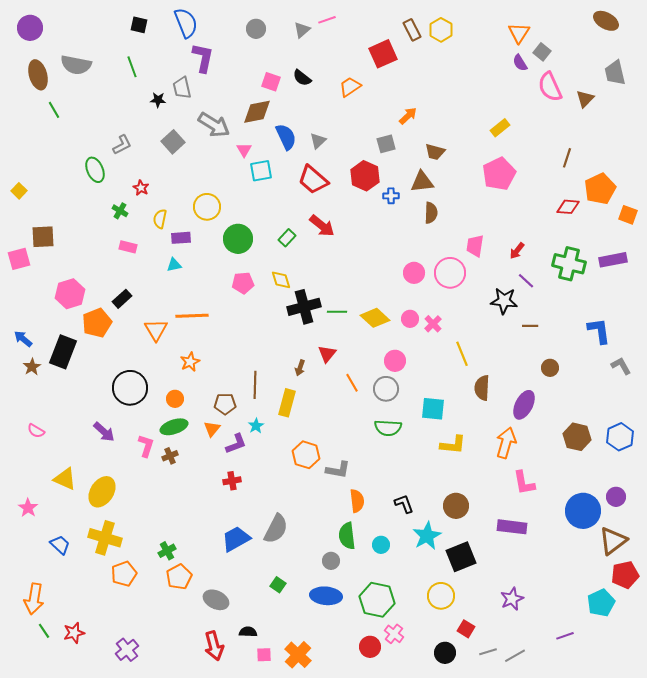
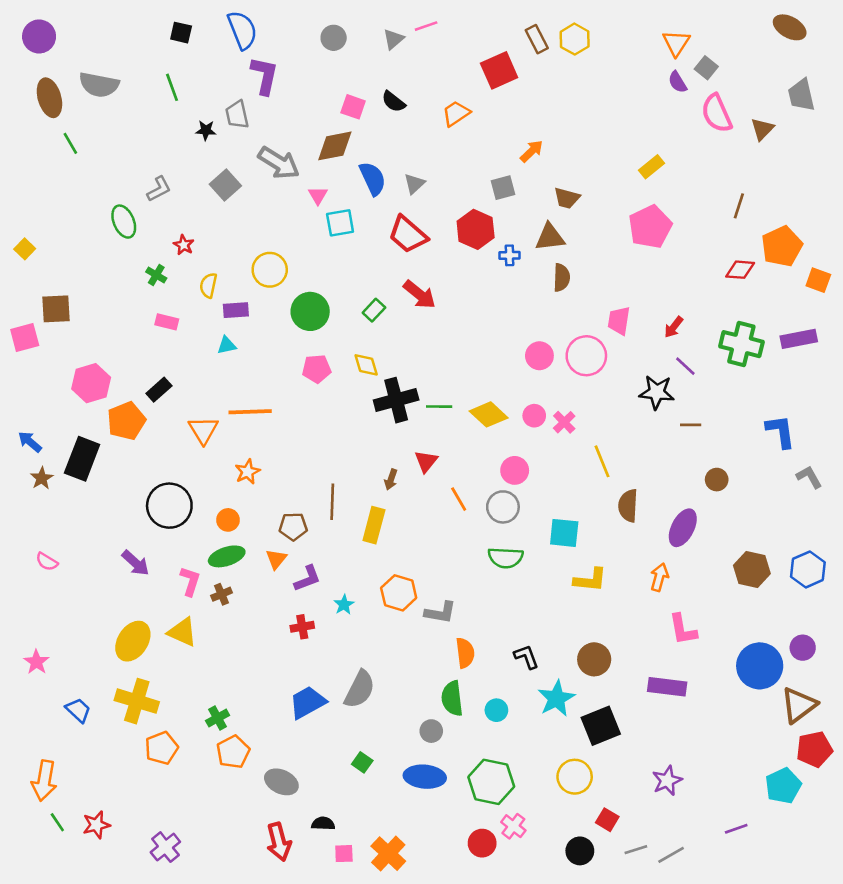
cyan star: (256, 426) -> (344, 605), moved
orange arrow: (506, 443) -> (659, 577), size x0.7
yellow triangle: (65, 479) -> (182, 632), moved

